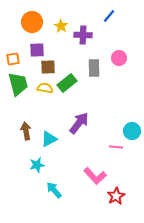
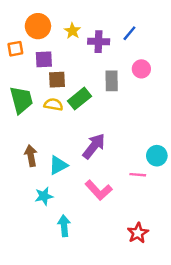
blue line: (109, 16) -> (129, 33), moved
orange square: (13, 59) -> (15, 49), moved
pink L-shape: (95, 176) -> (99, 190), moved
cyan arrow: (54, 190) -> (64, 226), turned 36

